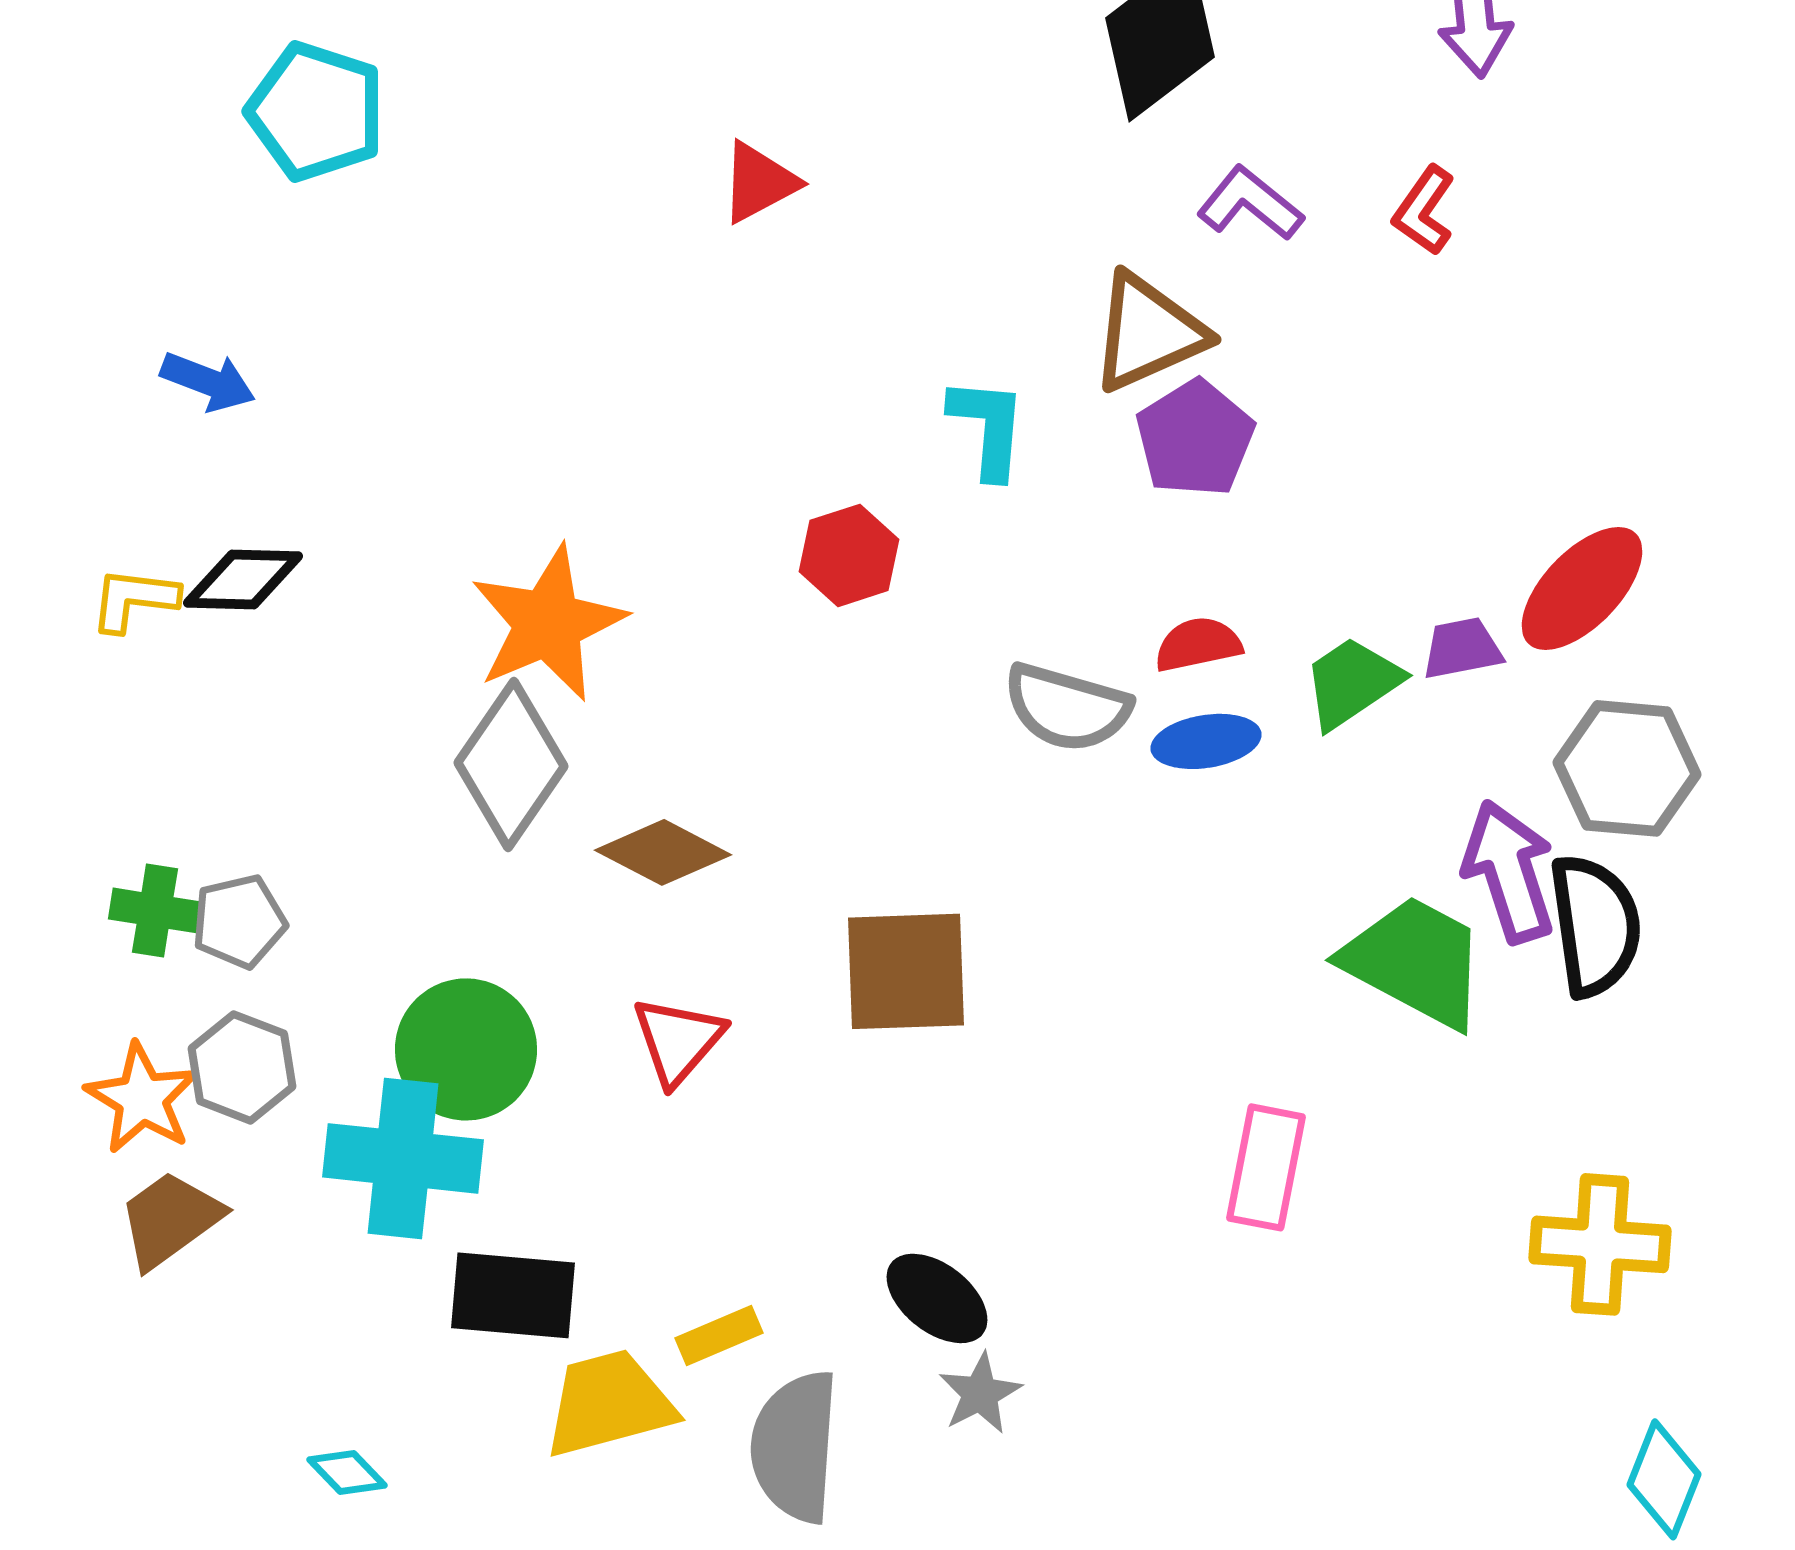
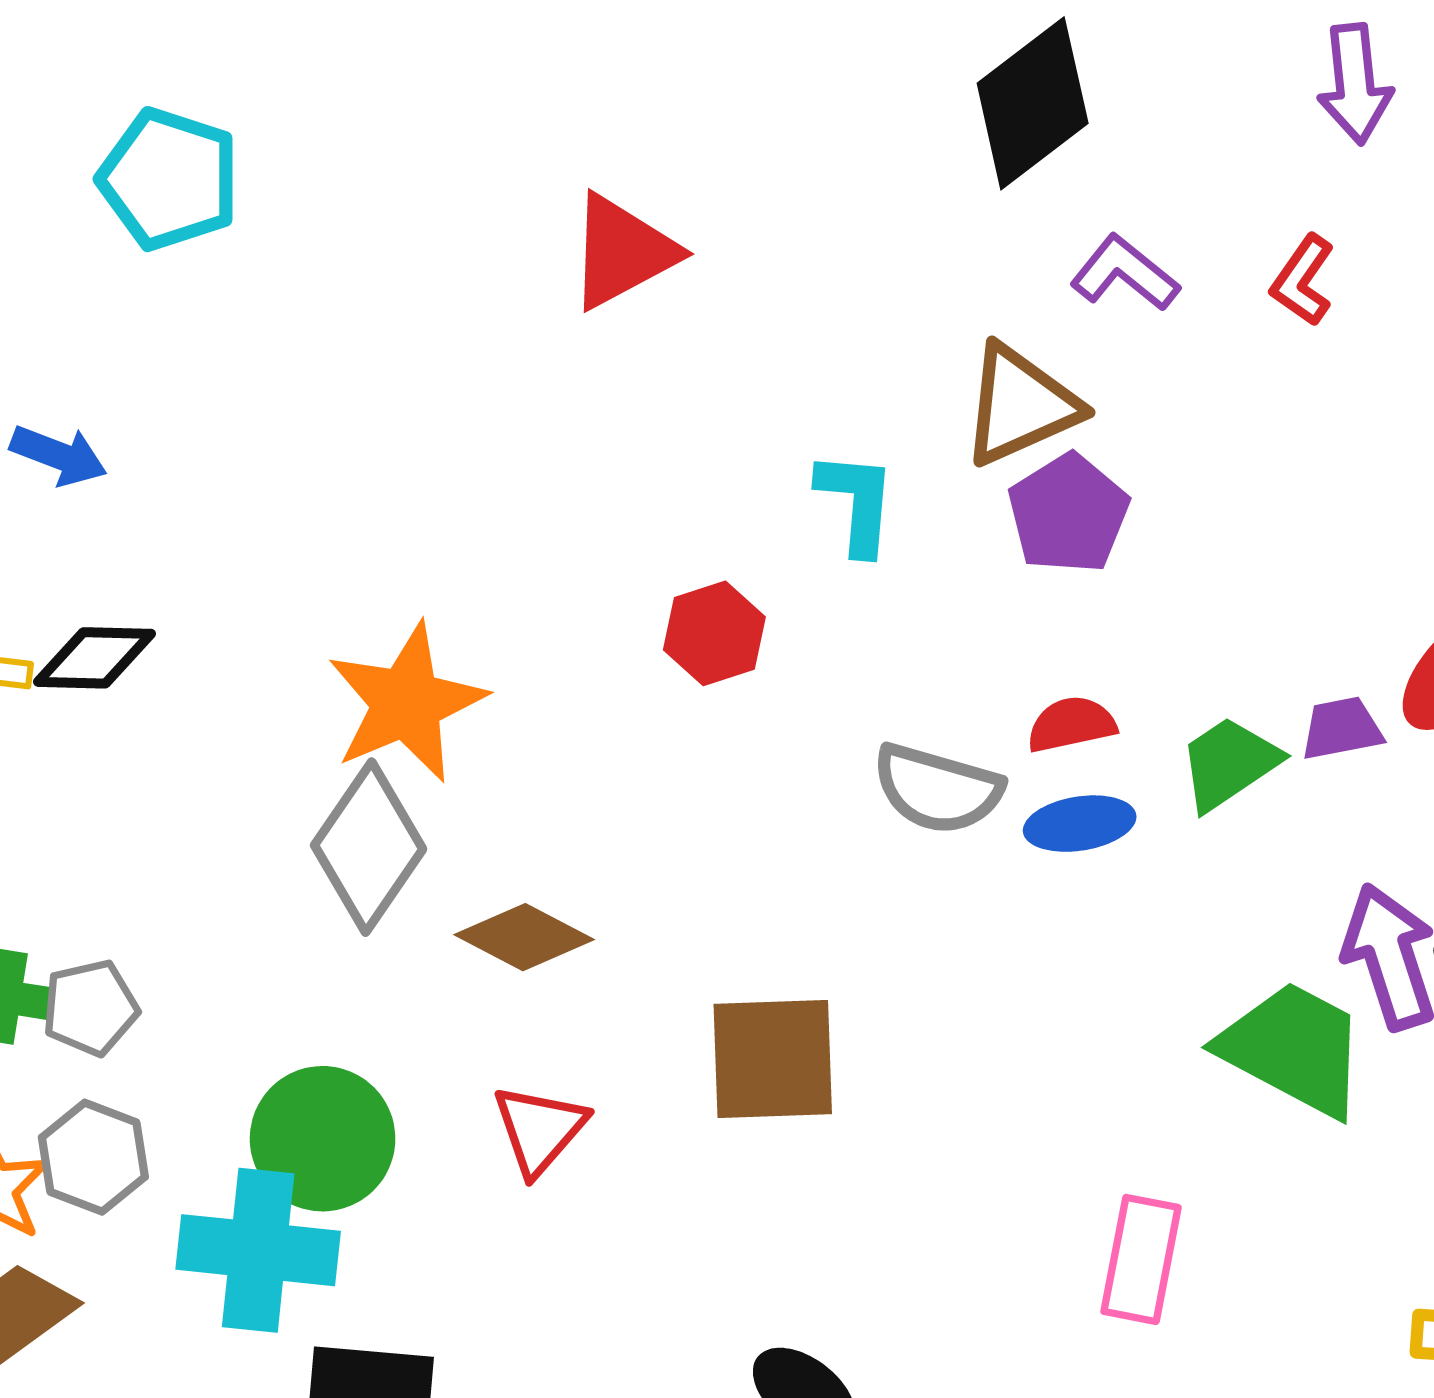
red triangle: (759, 182) -> (622, 252), size x1.4

